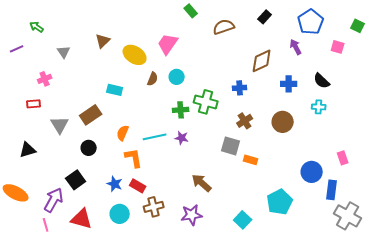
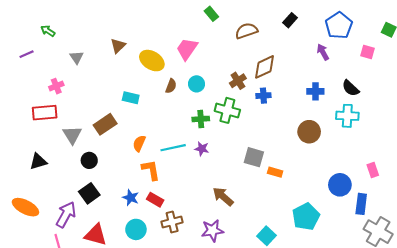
brown diamond: (262, 61) -> (264, 67), moved
red rectangle: (34, 104) -> (45, 113), size x1.6
cyan cross: (319, 107) -> (347, 116), size x1.5
brown cross: (245, 121) -> (238, 81), moved
black circle: (89, 148) -> (89, 160), moved

